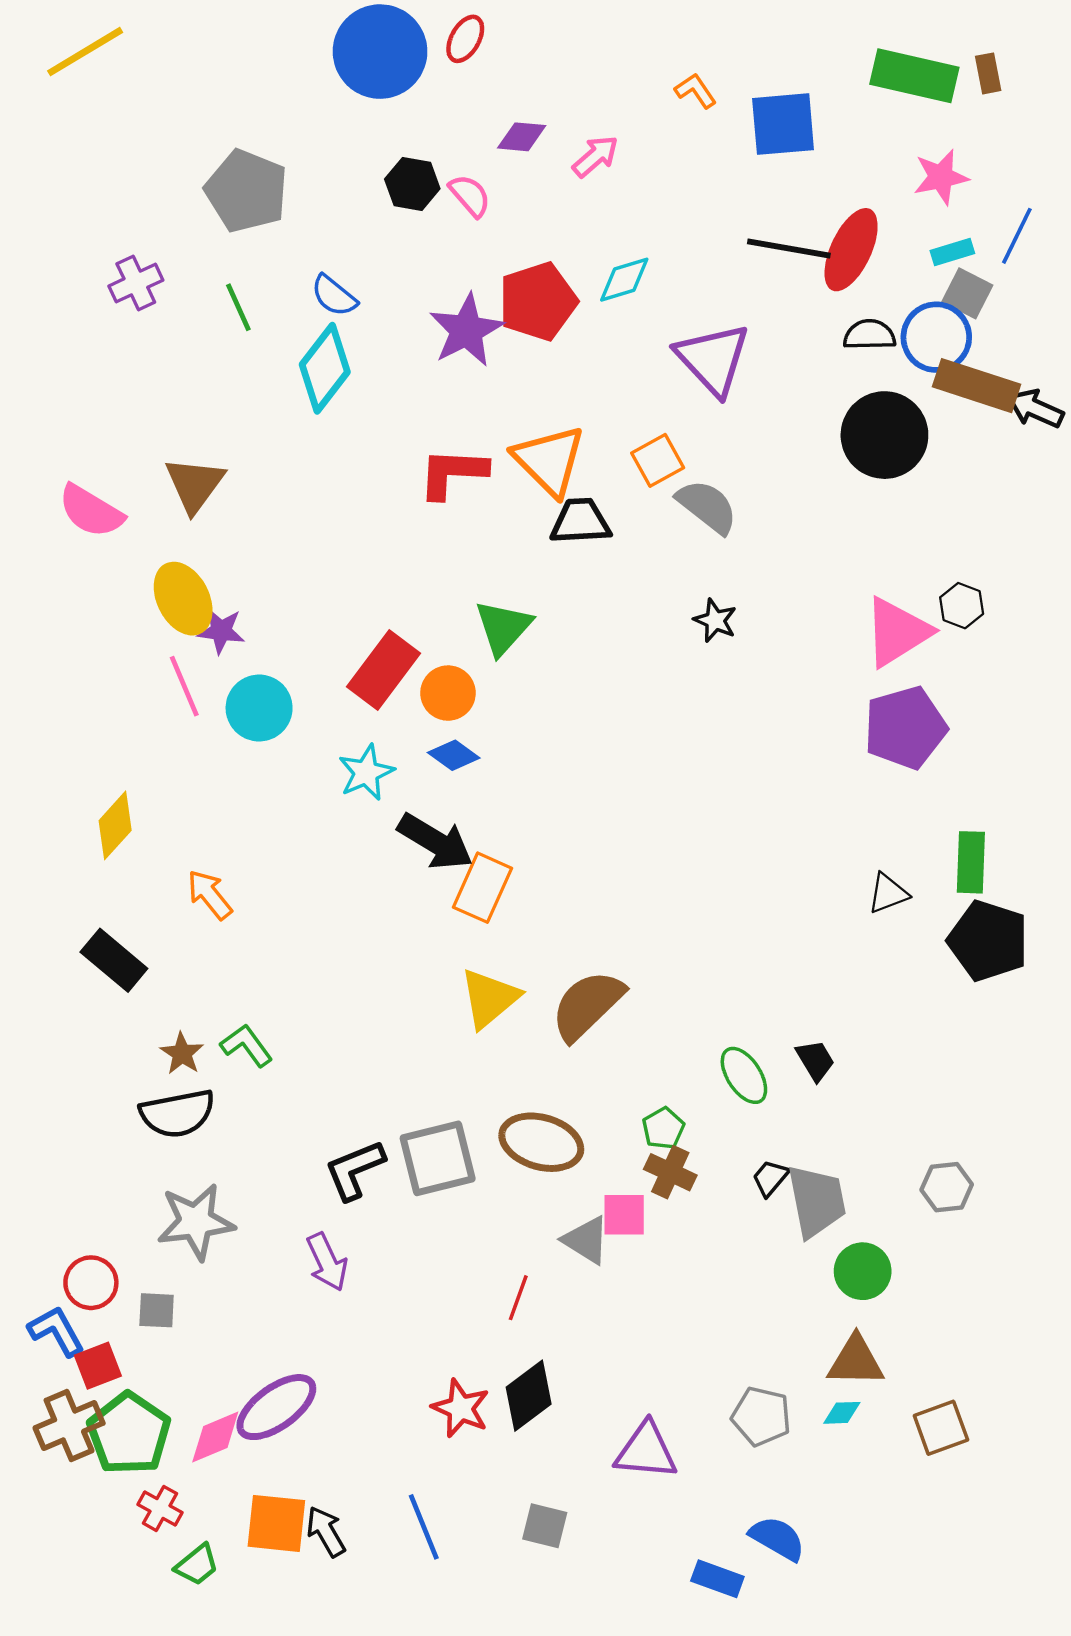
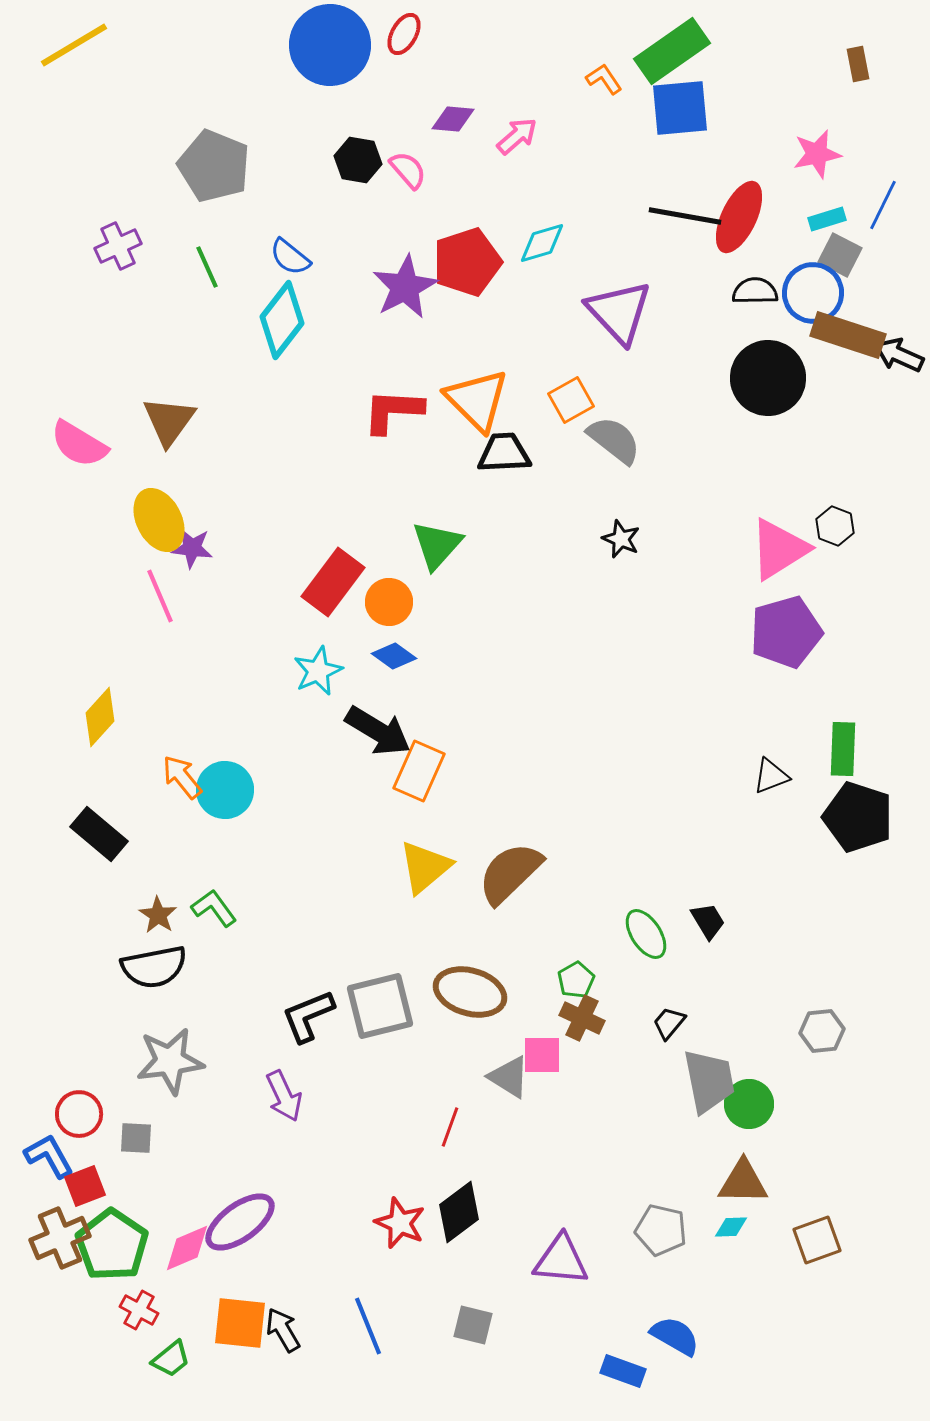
green rectangle: (914, 76) -> (672, 51), moved, turned -48
cyan circle: (259, 708) -> (225, 790), moved
gray trapezoid: (817, 1201) -> (709, 1081), moved

